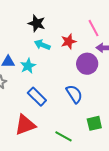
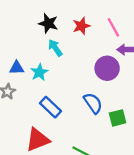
red star: (69, 41) -> (81, 26), moved
cyan arrow: (42, 45) -> (55, 48), turned 35
green square: (94, 123) -> (118, 118), moved

